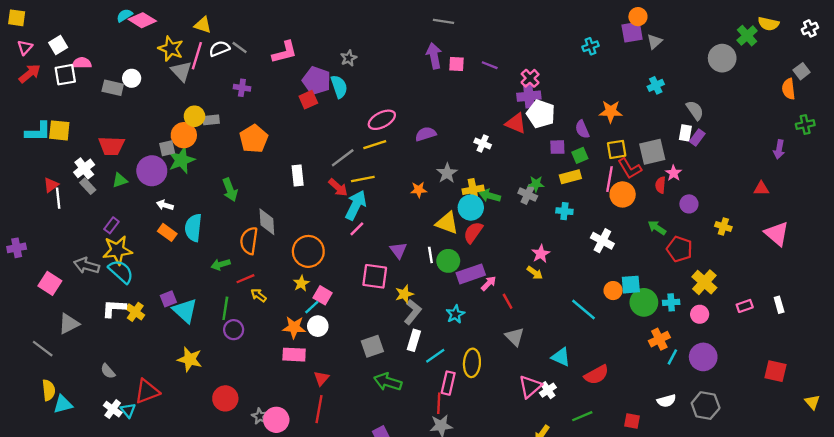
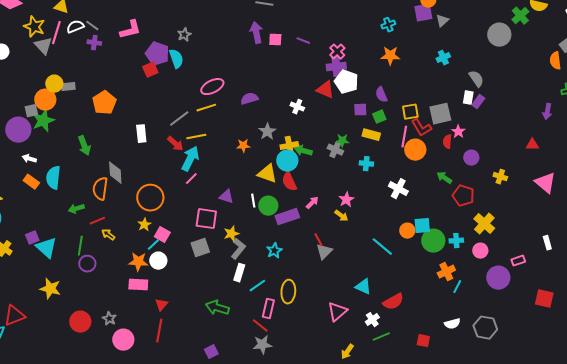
purple cross: (242, 88) -> (94, 43), moved
orange star: (611, 111) -> (390, 56), moved
yellow rectangle: (570, 177) -> (371, 135), turned 30
red semicircle: (473, 232) -> (289, 182), turned -60
purple triangle: (398, 250) -> (226, 197), turned -35
pink arrow: (489, 283) -> (312, 203), moved
pink rectangle: (745, 306) -> (518, 261), moved
gray triangle: (515, 337) -> (324, 252), moved, turned 30
gray square: (372, 346) -> (200, 248), moved
purple circle: (703, 357) -> (498, 278), moved
white cross: (548, 390) -> (372, 320), moved
red line: (439, 403) -> (260, 326), turned -54
gray star: (260, 416) -> (109, 319), moved

